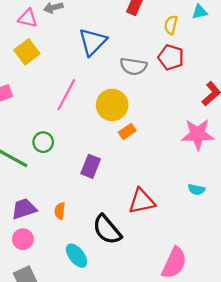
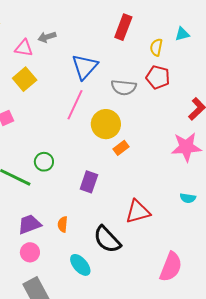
pink line: (66, 95) -> (75, 105), moved

